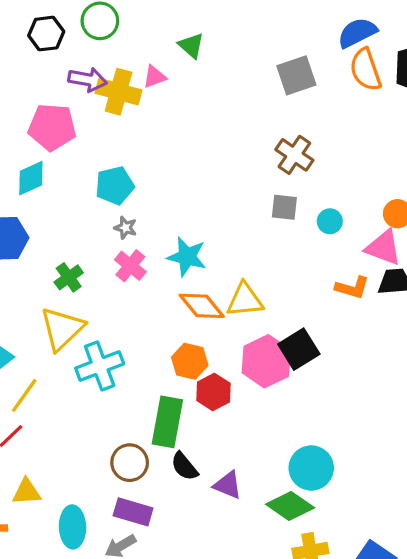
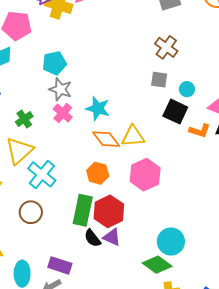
gray star: (126, 228) -> (60, 89), size x1.6
black square: (299, 349) -> (175, 112), moved, turned -35
cyan cross: (100, 366) -> (42, 174), turned -32
red hexagon: (214, 392) -> (109, 211), moved, size x1.4
brown circle: (130, 463) -> (31, 212), moved
purple triangle: (228, 485) -> (112, 237), moved

